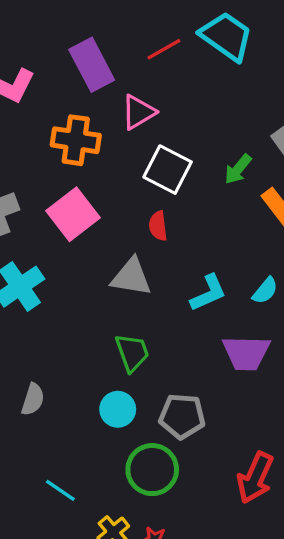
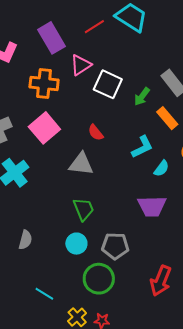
white square: (168, 170) -> (108, 84), moved
red semicircle: (158, 226) -> (96, 133), turned -30
cyan L-shape: (208, 293) -> (142, 147), moved

